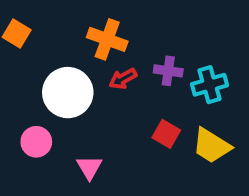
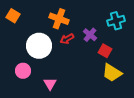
purple cross: (168, 71) -> (90, 35), turned 32
cyan cross: (210, 85) -> (116, 21), moved
red square: (166, 134) -> (105, 51), moved

